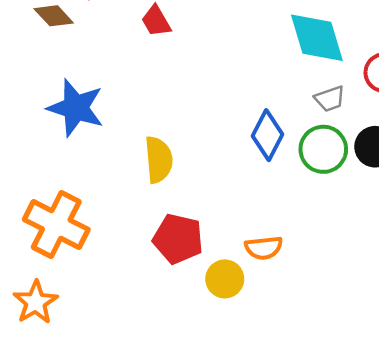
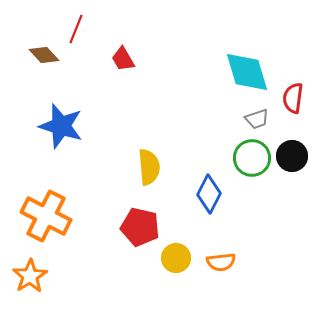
blue diamond: (268, 135) -> (209, 194), moved
yellow semicircle: (159, 160) -> (149, 167), moved
orange semicircle: (264, 248) -> (221, 262), moved

